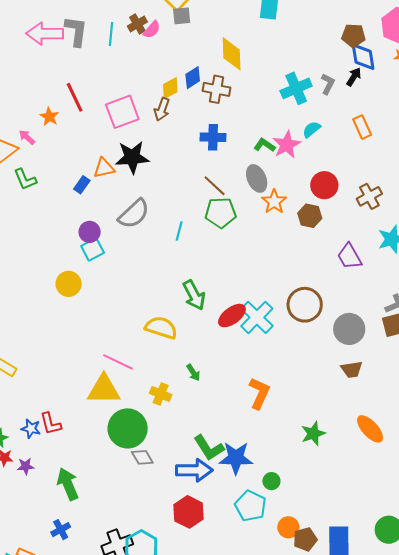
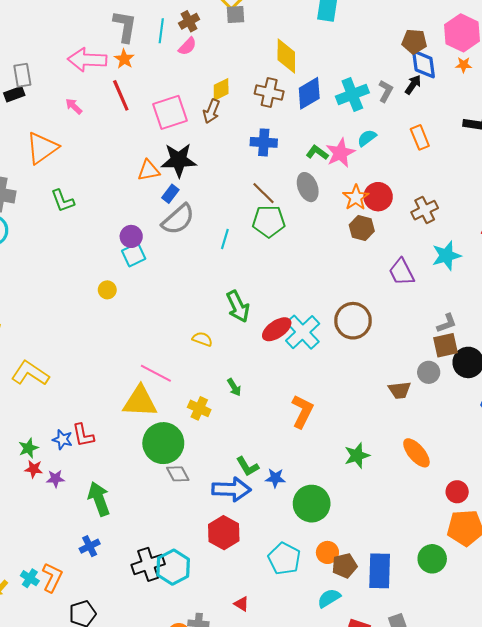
pink semicircle: (152, 30) -> (187, 46), moved
pink arrow: (45, 34) -> (87, 60), moved
blue diamond: (193, 78) -> (309, 93), moved, size x1.4
orange star: (49, 117) -> (124, 59), moved
pink arrow: (27, 137) -> (74, 106), moved
green L-shape: (25, 179) -> (63, 201), moved
blue rectangle: (82, 185) -> (170, 194), moved
orange star: (274, 202) -> (356, 198), moved
yellow circle: (69, 284) -> (107, 290), size x0.7
yellow semicircle: (161, 328) -> (202, 339), size x0.6
gray circle: (349, 329) -> (429, 372), moved, size x0.7
green L-shape: (209, 448) -> (247, 466), size x0.7
blue star: (236, 458) -> (275, 478), size x0.6
green circle: (271, 481) -> (312, 504), size x2.0
cyan pentagon: (251, 506) -> (284, 559), moved

